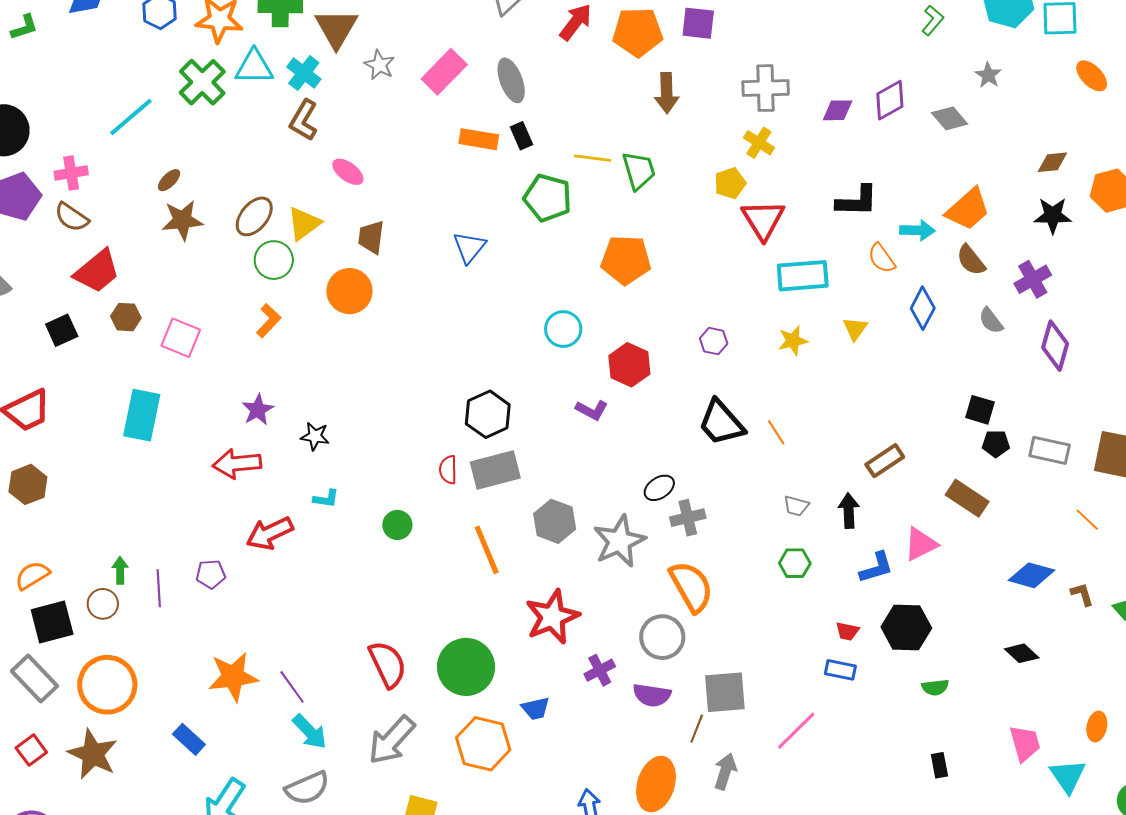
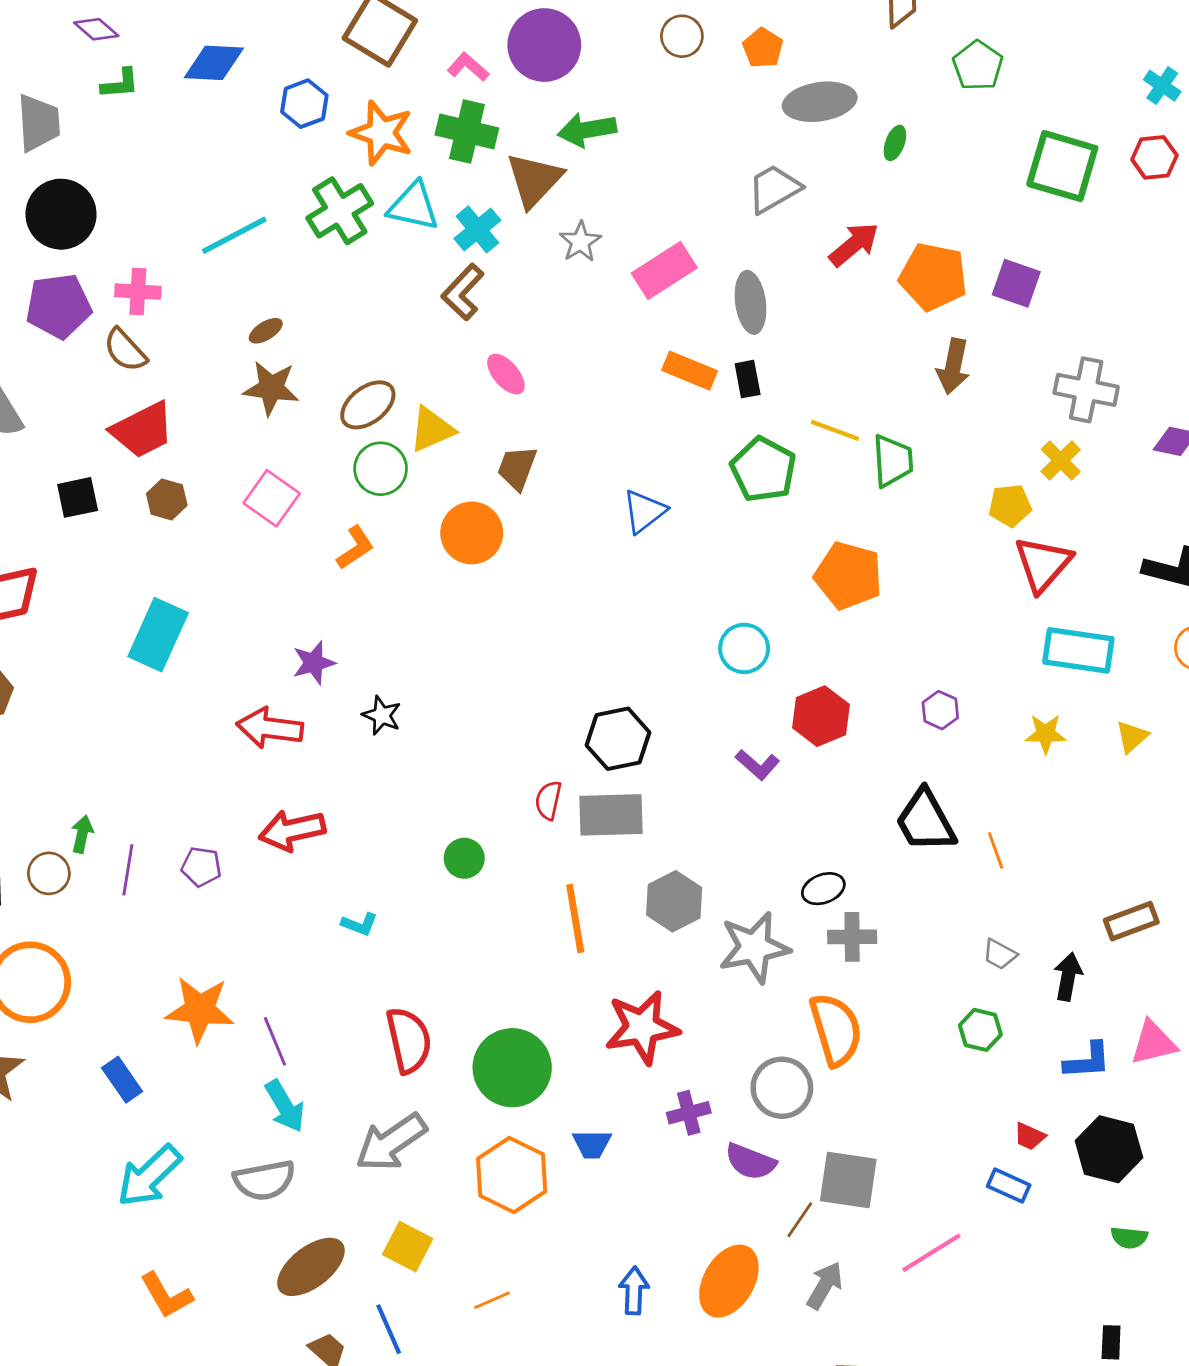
pink square: (181, 338) -> (272, 498), moved
cyan L-shape: (326, 499) -> (360, 924), moved

